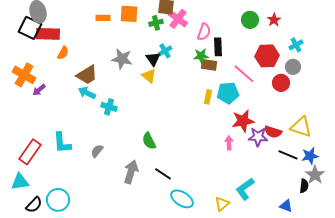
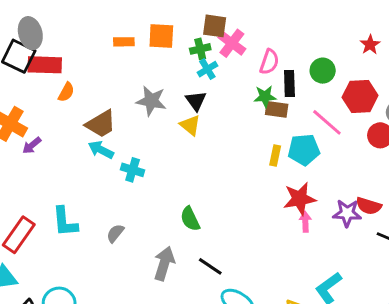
green circle: (250, 20) -> (323, 71), moved
cyan cross: (165, 51) -> (207, 69), moved
red star: (243, 121) -> (300, 199), moved

